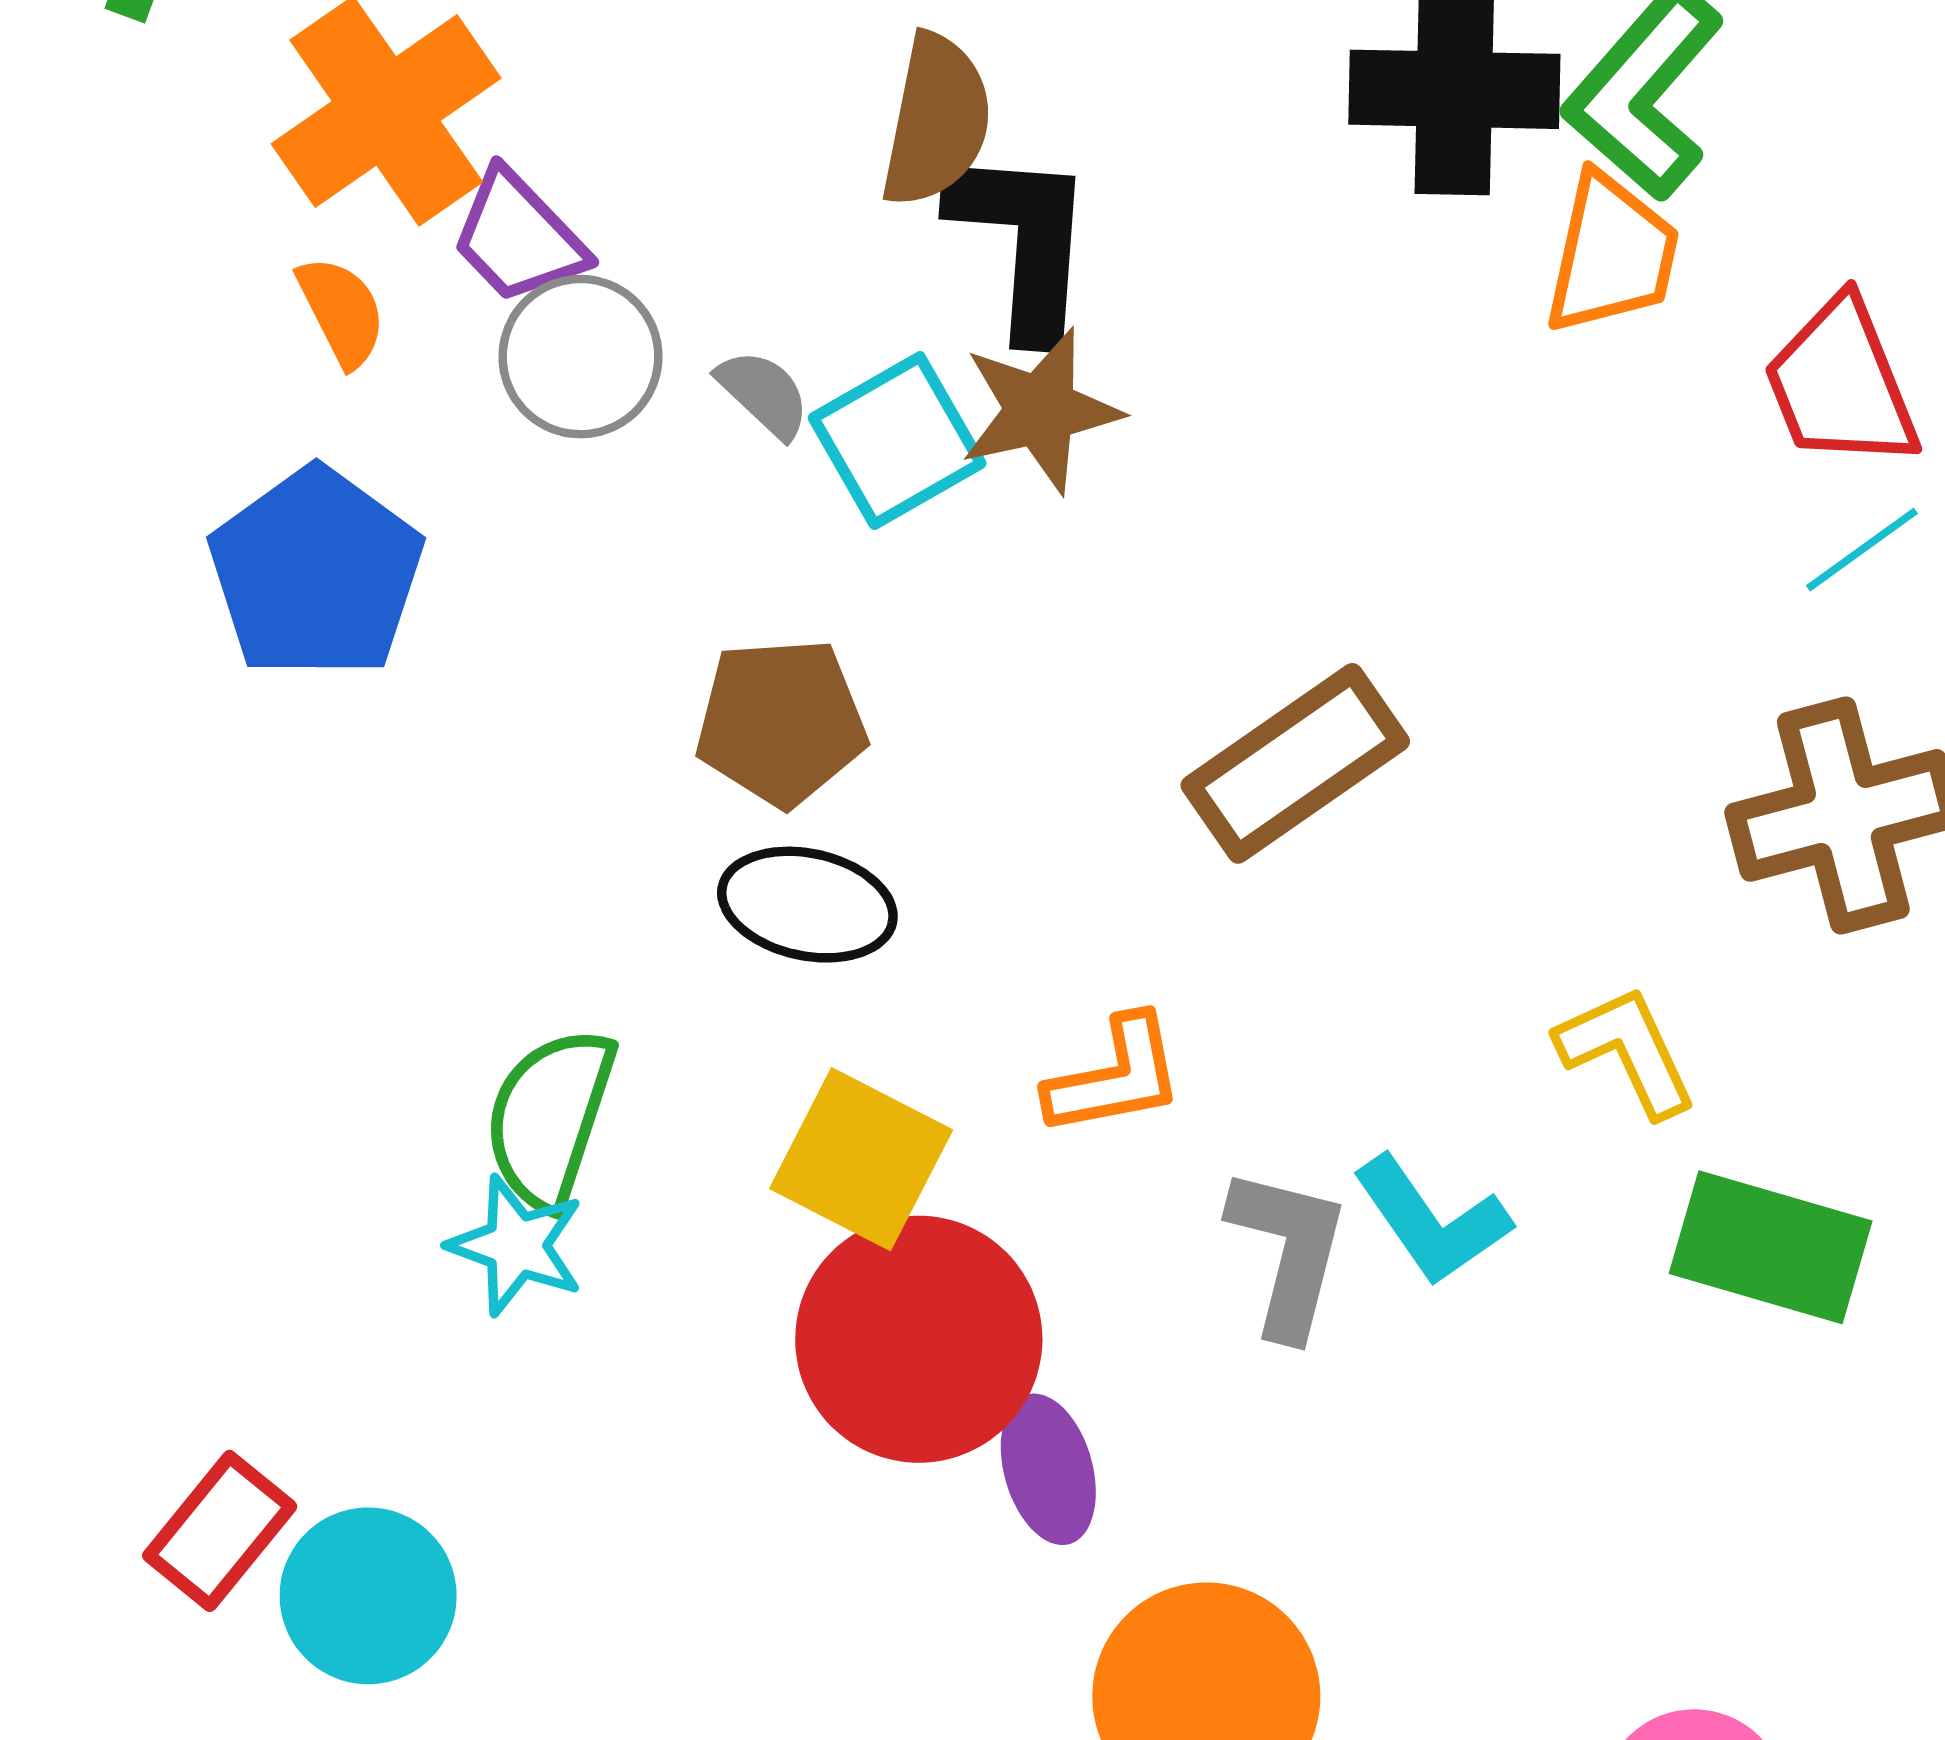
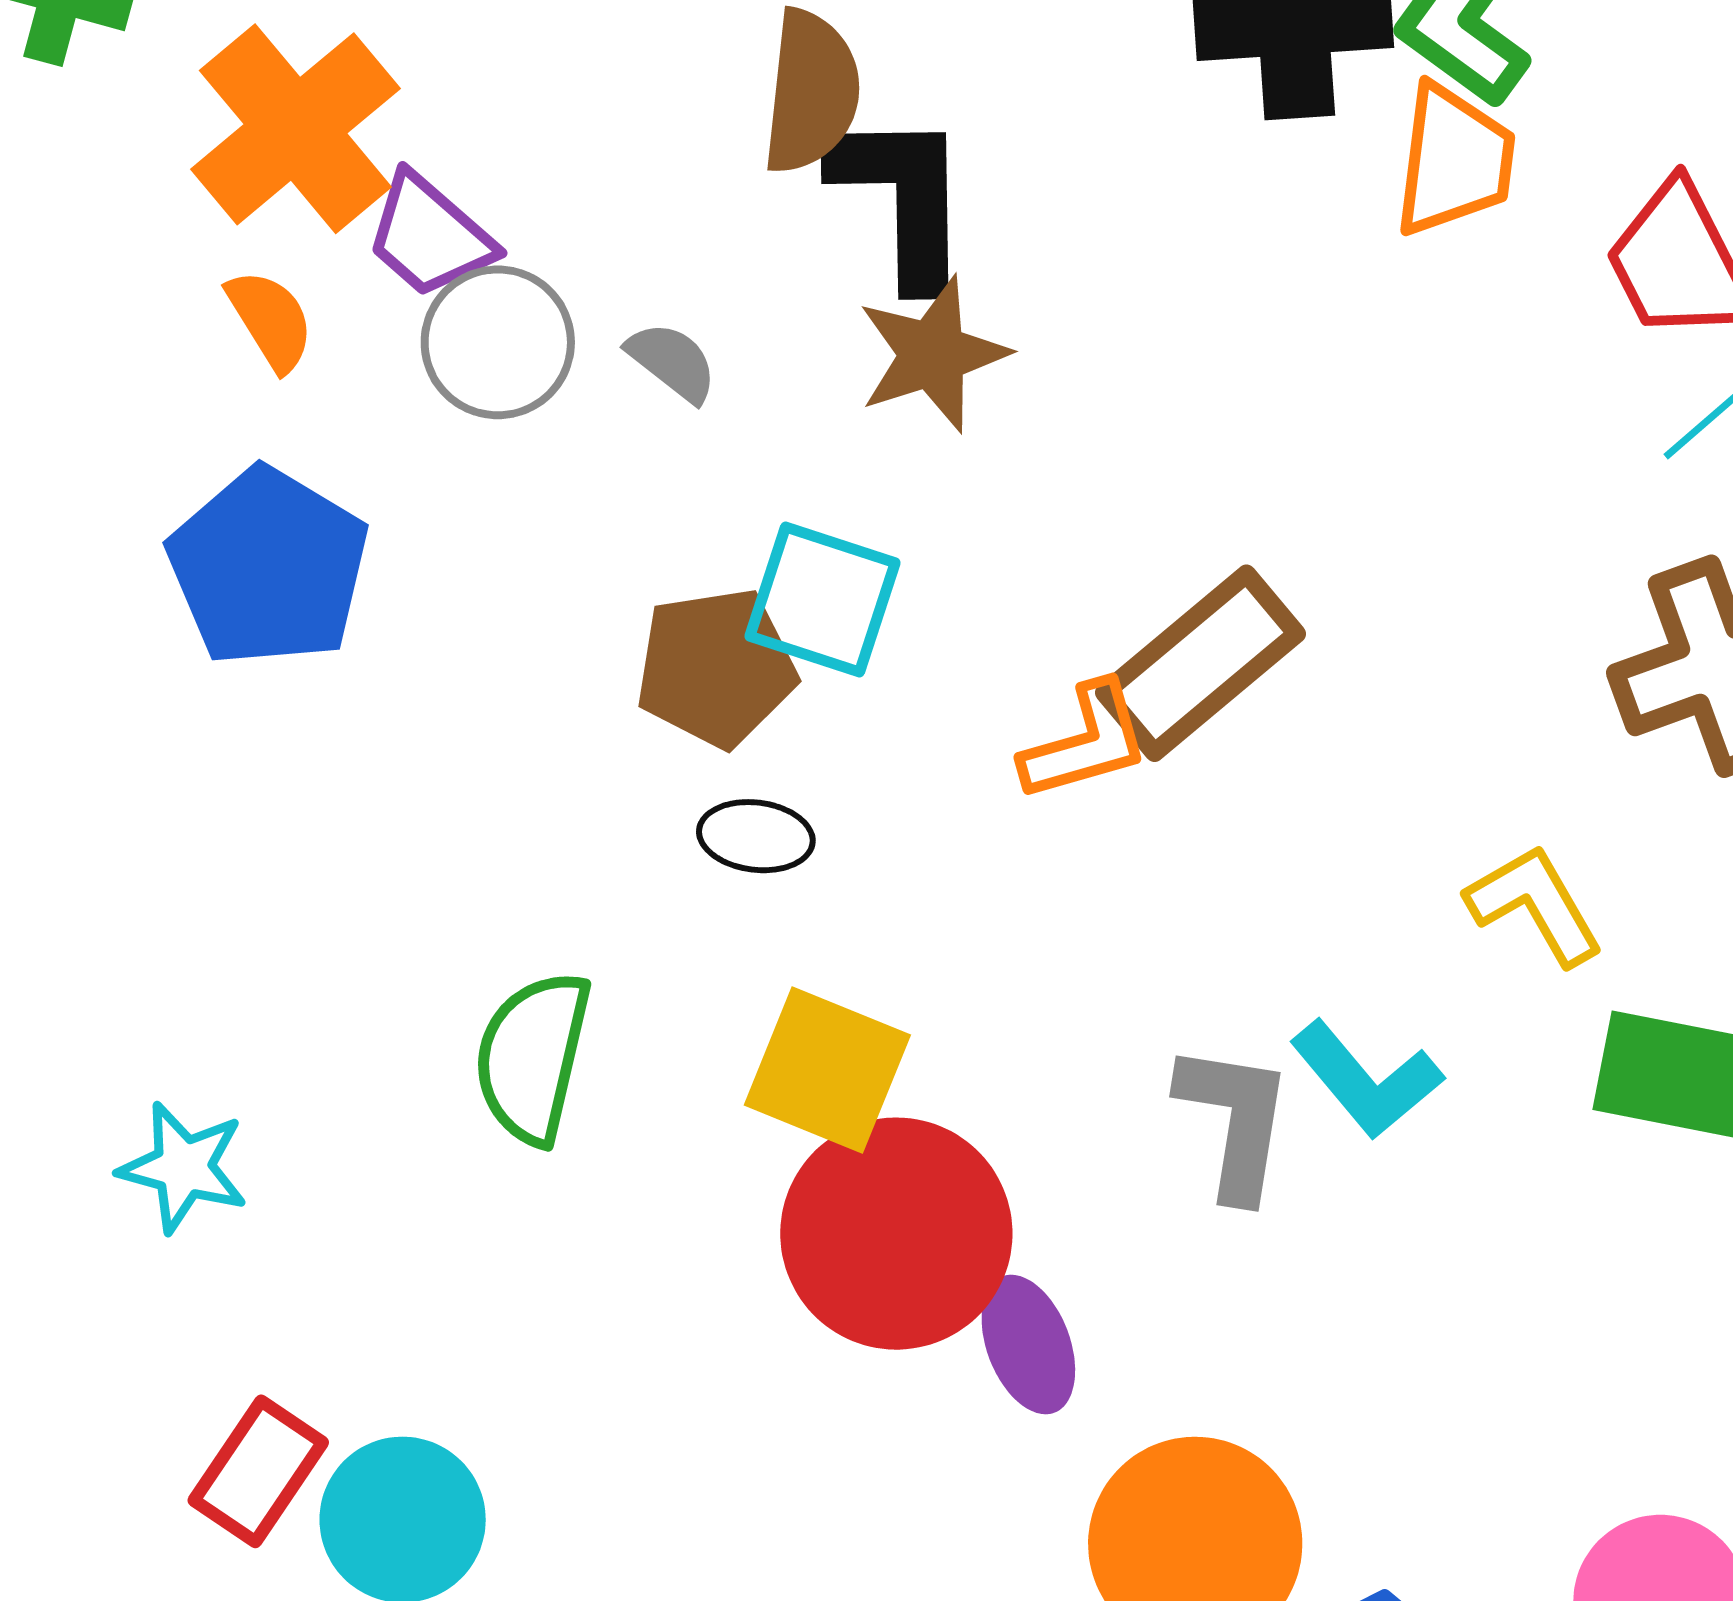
cyan square: (897, 441) -> (823, 599), moved, turned -37
black ellipse: (807, 905) -> (756, 836), size x0.7
orange L-shape: (1115, 1076) -> (1086, 742), moved
cyan star: (516, 1246) -> (183, 1167), moved

